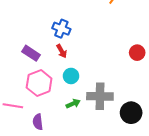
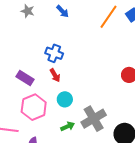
gray cross: (100, 96) -> (94, 119), turned -30

